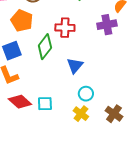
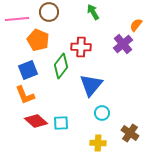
purple cross: (107, 25) -> (123, 44), turned -30
blue triangle: (75, 66) -> (91, 85), size x1.4
yellow cross: (81, 114) -> (98, 143), moved, turned -35

